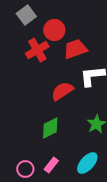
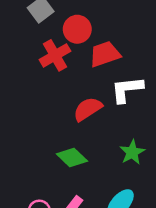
green diamond: (50, 128) -> (72, 157), turned 70

